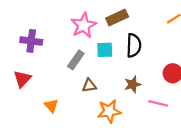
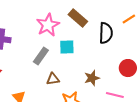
brown rectangle: (117, 18) -> (78, 18), turned 66
black semicircle: (134, 45) -> (106, 33), moved

